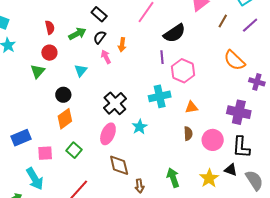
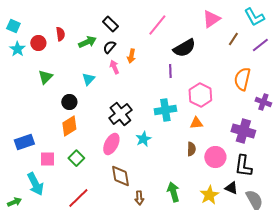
red circle: (49, 53) -> (38, 43), moved
orange semicircle: (234, 60) -> (242, 79), turned 55
pink hexagon: (183, 71) -> (200, 95), moved

